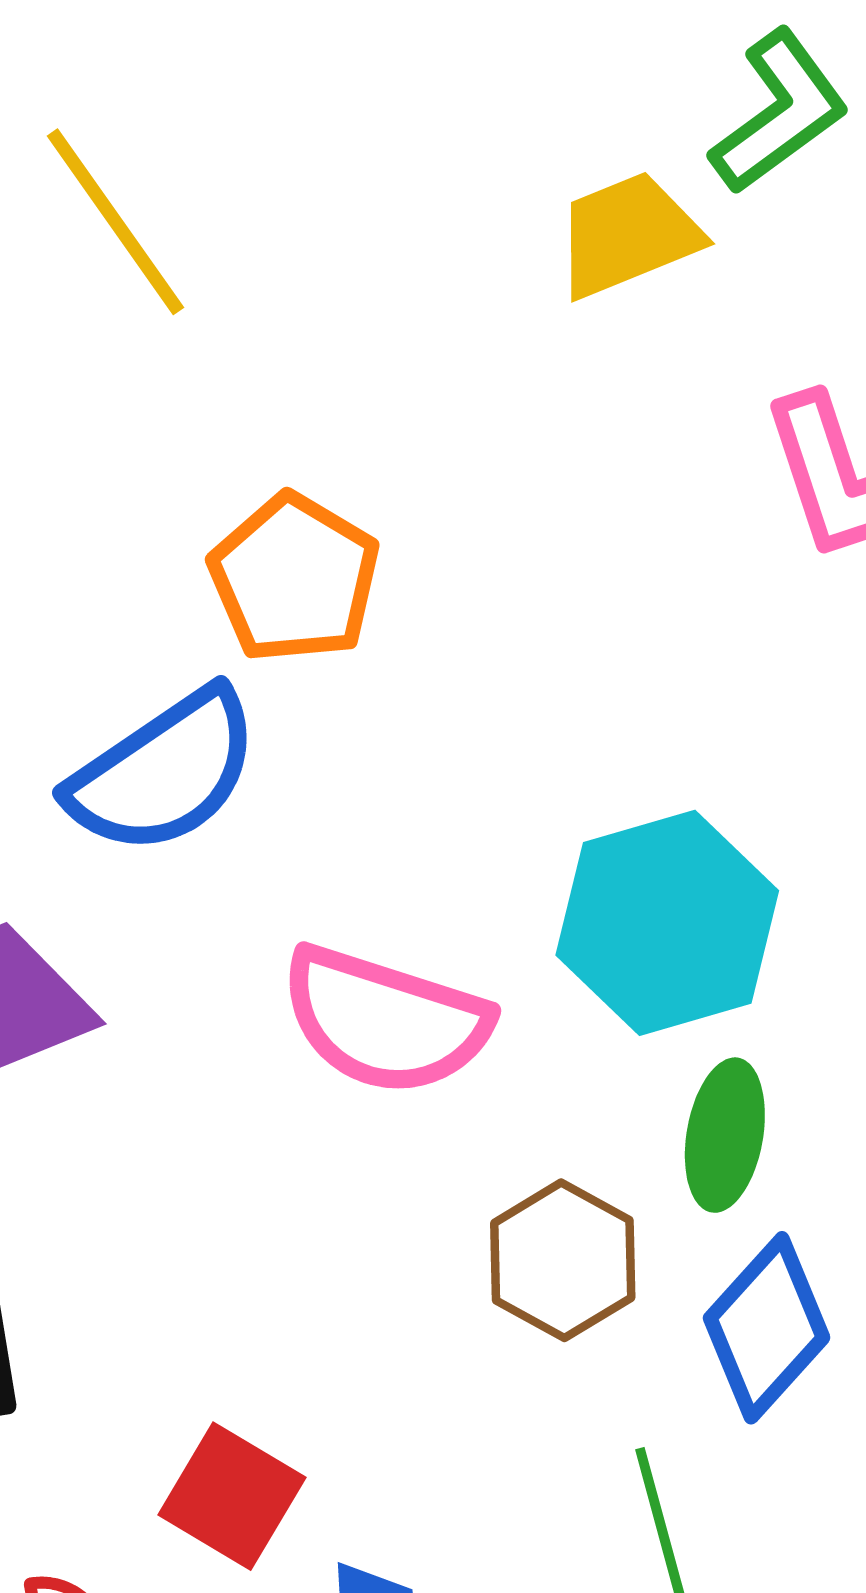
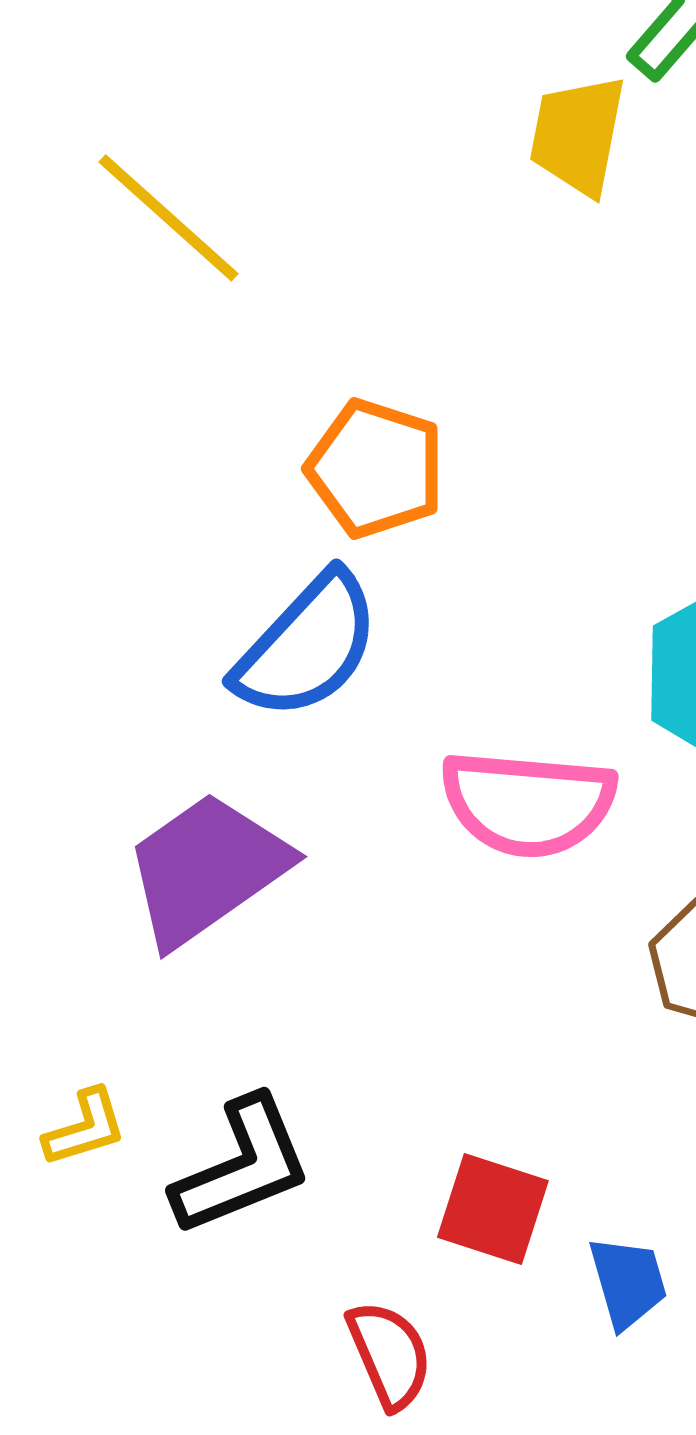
yellow trapezoid: (628, 235) -> (578, 135), turned -44

